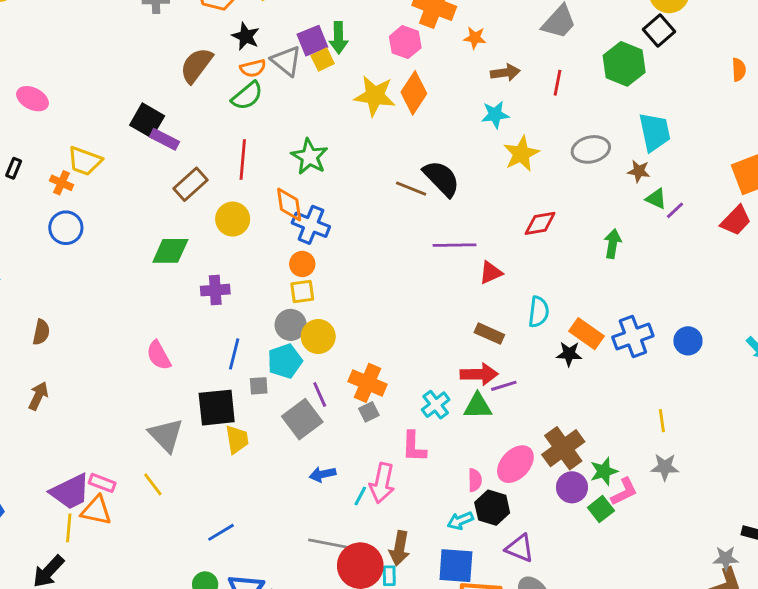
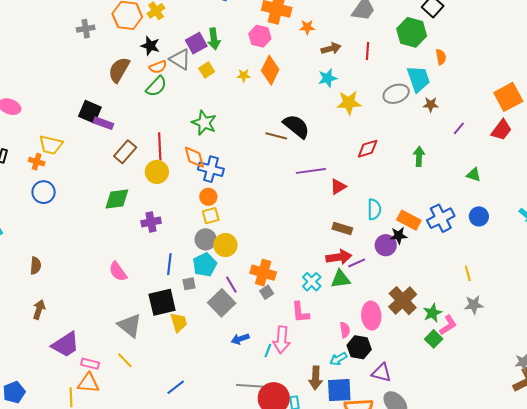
yellow square: (323, 60) -> (207, 70), moved
orange semicircle: (739, 70) -> (441, 57), moved
yellow star: (375, 96) -> (244, 75), size x0.5
cyan trapezoid: (655, 132) -> (418, 79), moved
yellow star: (521, 154) -> (349, 103), turned 30
red line: (243, 160) -> (160, 146), moved
green triangle: (656, 199) -> (474, 175), moved
pink ellipse: (515, 464) -> (371, 316), turned -40
purple circle: (572, 487) -> (386, 245), moved
purple trapezoid: (70, 492) -> (66, 345), moved
brown arrow: (399, 548) -> (316, 378), moved

